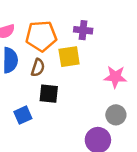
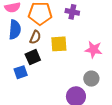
yellow square: (69, 57) -> (59, 44), moved
black square: (49, 94) -> (33, 57), moved, turned -35

